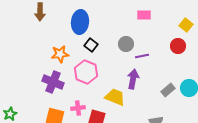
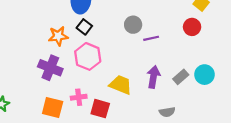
black square: (91, 45) -> (84, 27), moved
purple arrow: (133, 79) -> (153, 77), moved

